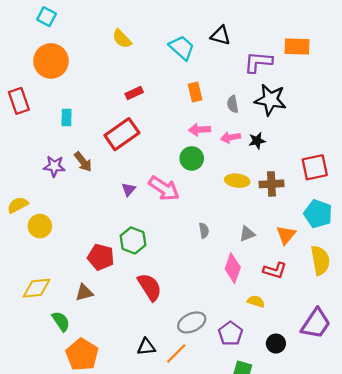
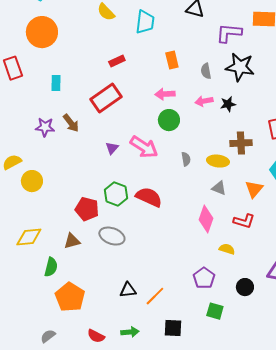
cyan trapezoid: (182, 48) -> (145, 22), moved, turned 55
pink arrow: (199, 130) -> (165, 94), moved
yellow ellipse: (237, 181) -> (218, 161), moved
gray semicircle: (204, 230) -> (186, 159), moved
gray triangle: (247, 234) -> (219, 188), turned 42
red semicircle: (150, 287) -> (149, 197), moved, turned -32
green semicircle: (61, 321) -> (51, 267), turned 48
gray ellipse: (192, 322) -> (112, 236), moved, turned 45

